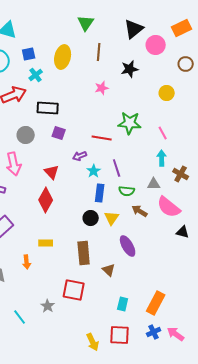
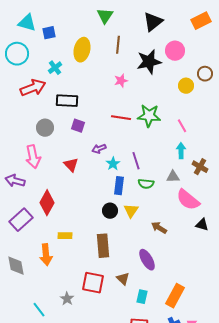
pink circle: (156, 45) -> (175, 51), moved
blue square: (29, 54) -> (49, 33), moved
brown circle: (186, 64) -> (205, 74), moved
black star: (130, 69) -> (149, 62), size x1.4
red line: (102, 138) -> (121, 118), moved
red diamond: (46, 200) -> (47, 203), moved
brown arrow: (140, 211) -> (159, 228), moved
purple ellipse: (128, 246) -> (147, 260), moved
orange arrow: (27, 262) -> (46, 255), size x1.5
brown triangle: (109, 270) -> (123, 279), moved

